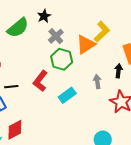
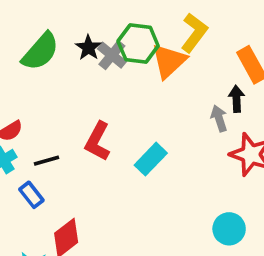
black star: (44, 16) -> (88, 48), moved
green hexagon: (62, 59) -> (138, 43), moved
gray arrow: (97, 82) -> (219, 118), moved

